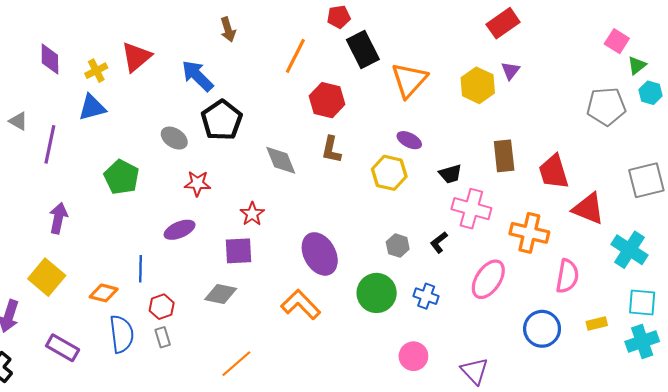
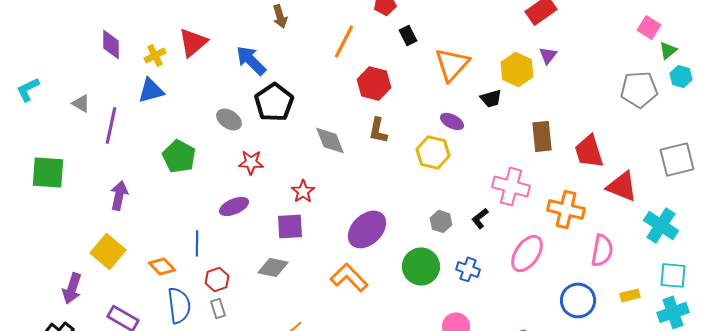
black rectangle: (363, 50) -> (408, 35), size x0.6
black trapezoid: (450, 174) -> (491, 98), moved
purple ellipse: (320, 254) -> (367, 229), turned 75
orange diamond: (104, 293) -> (162, 266), turned 32

